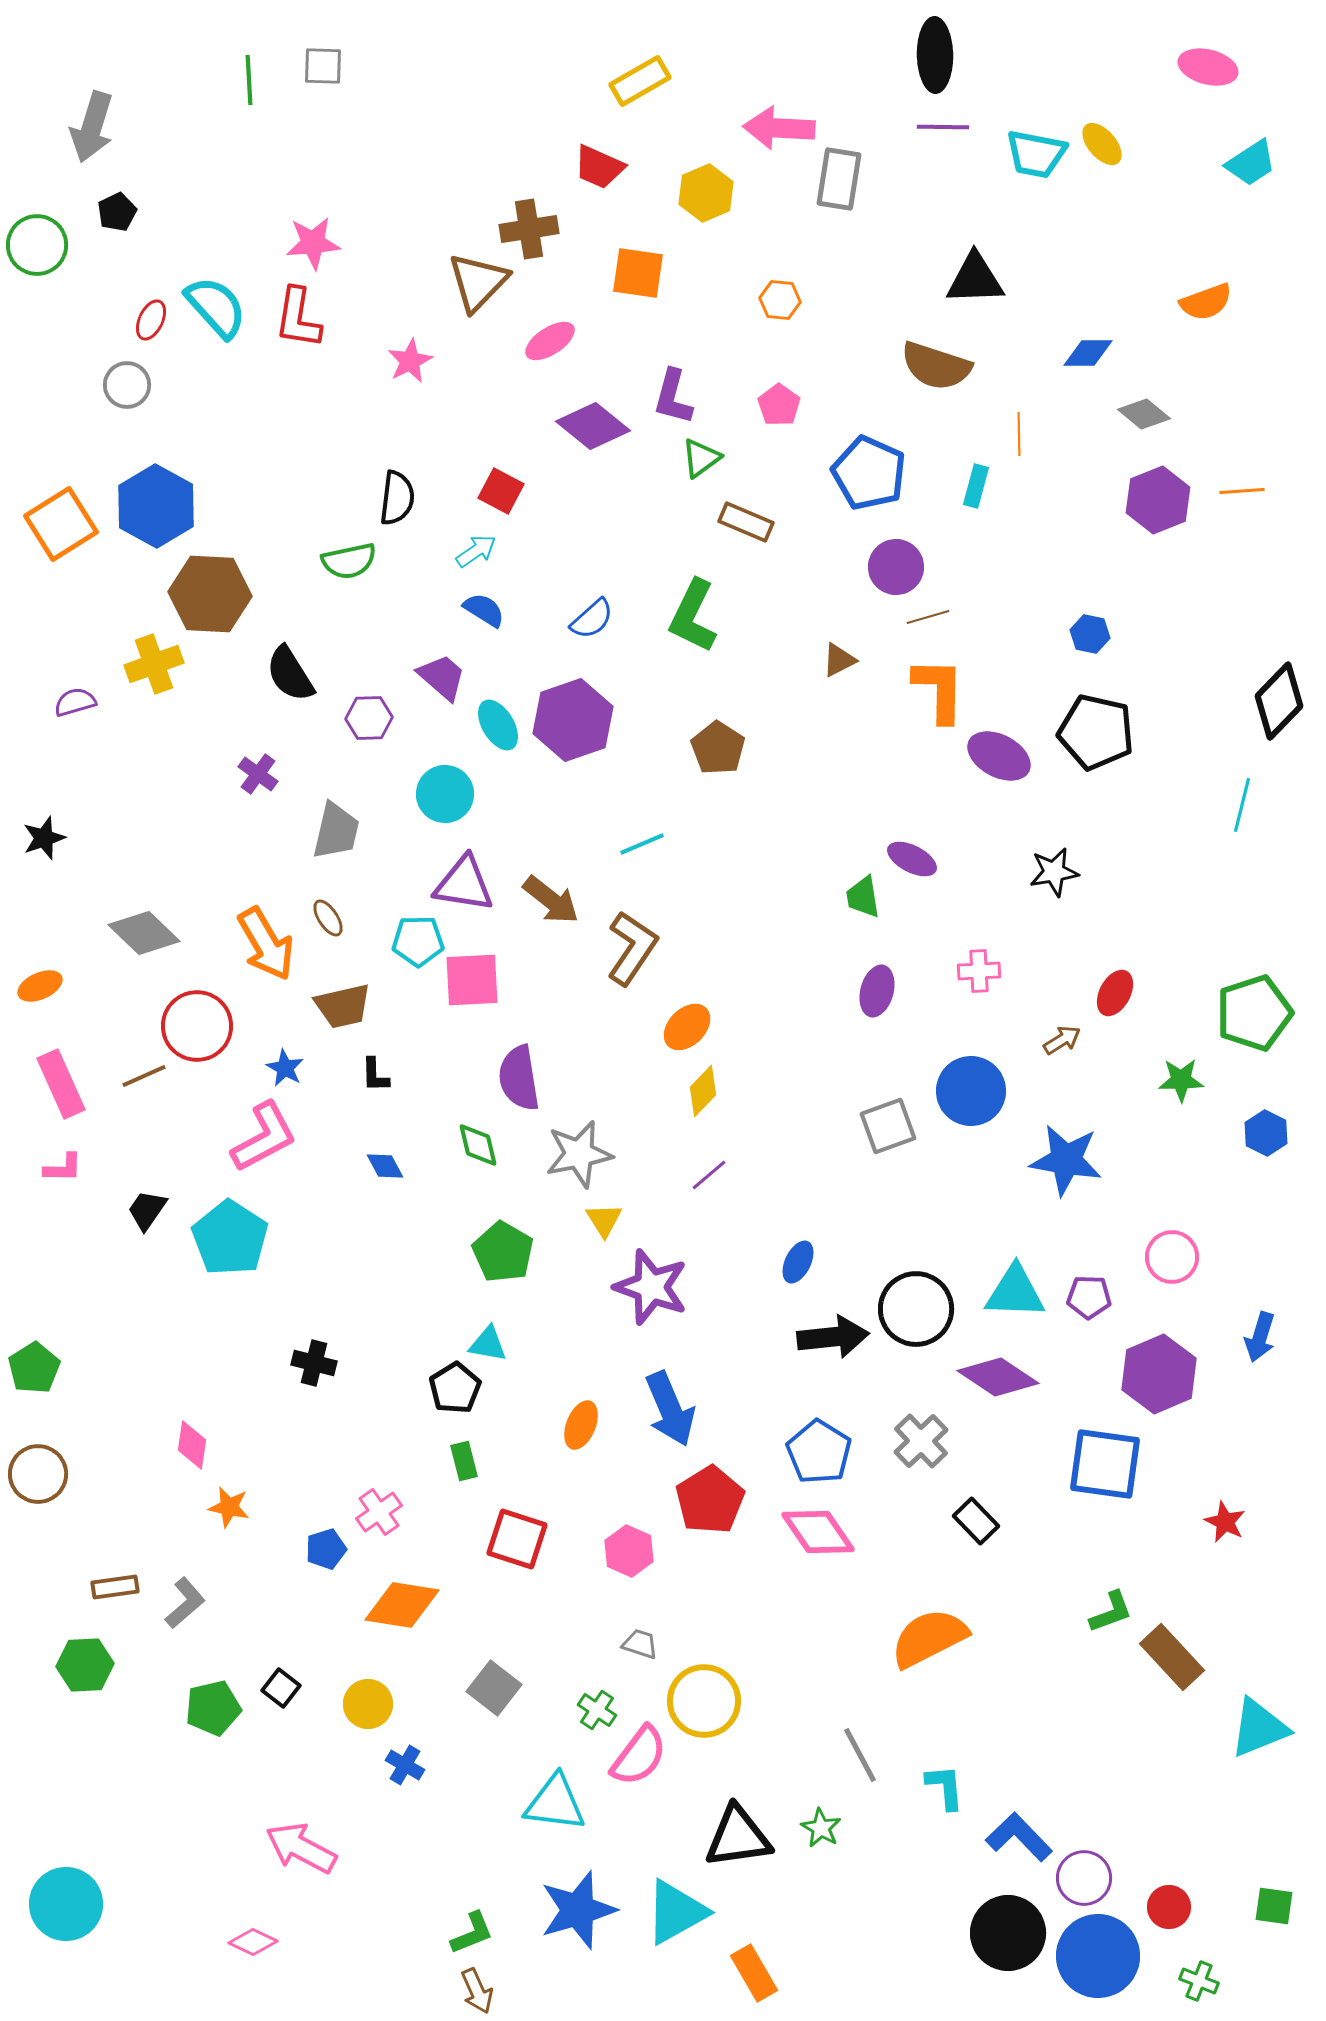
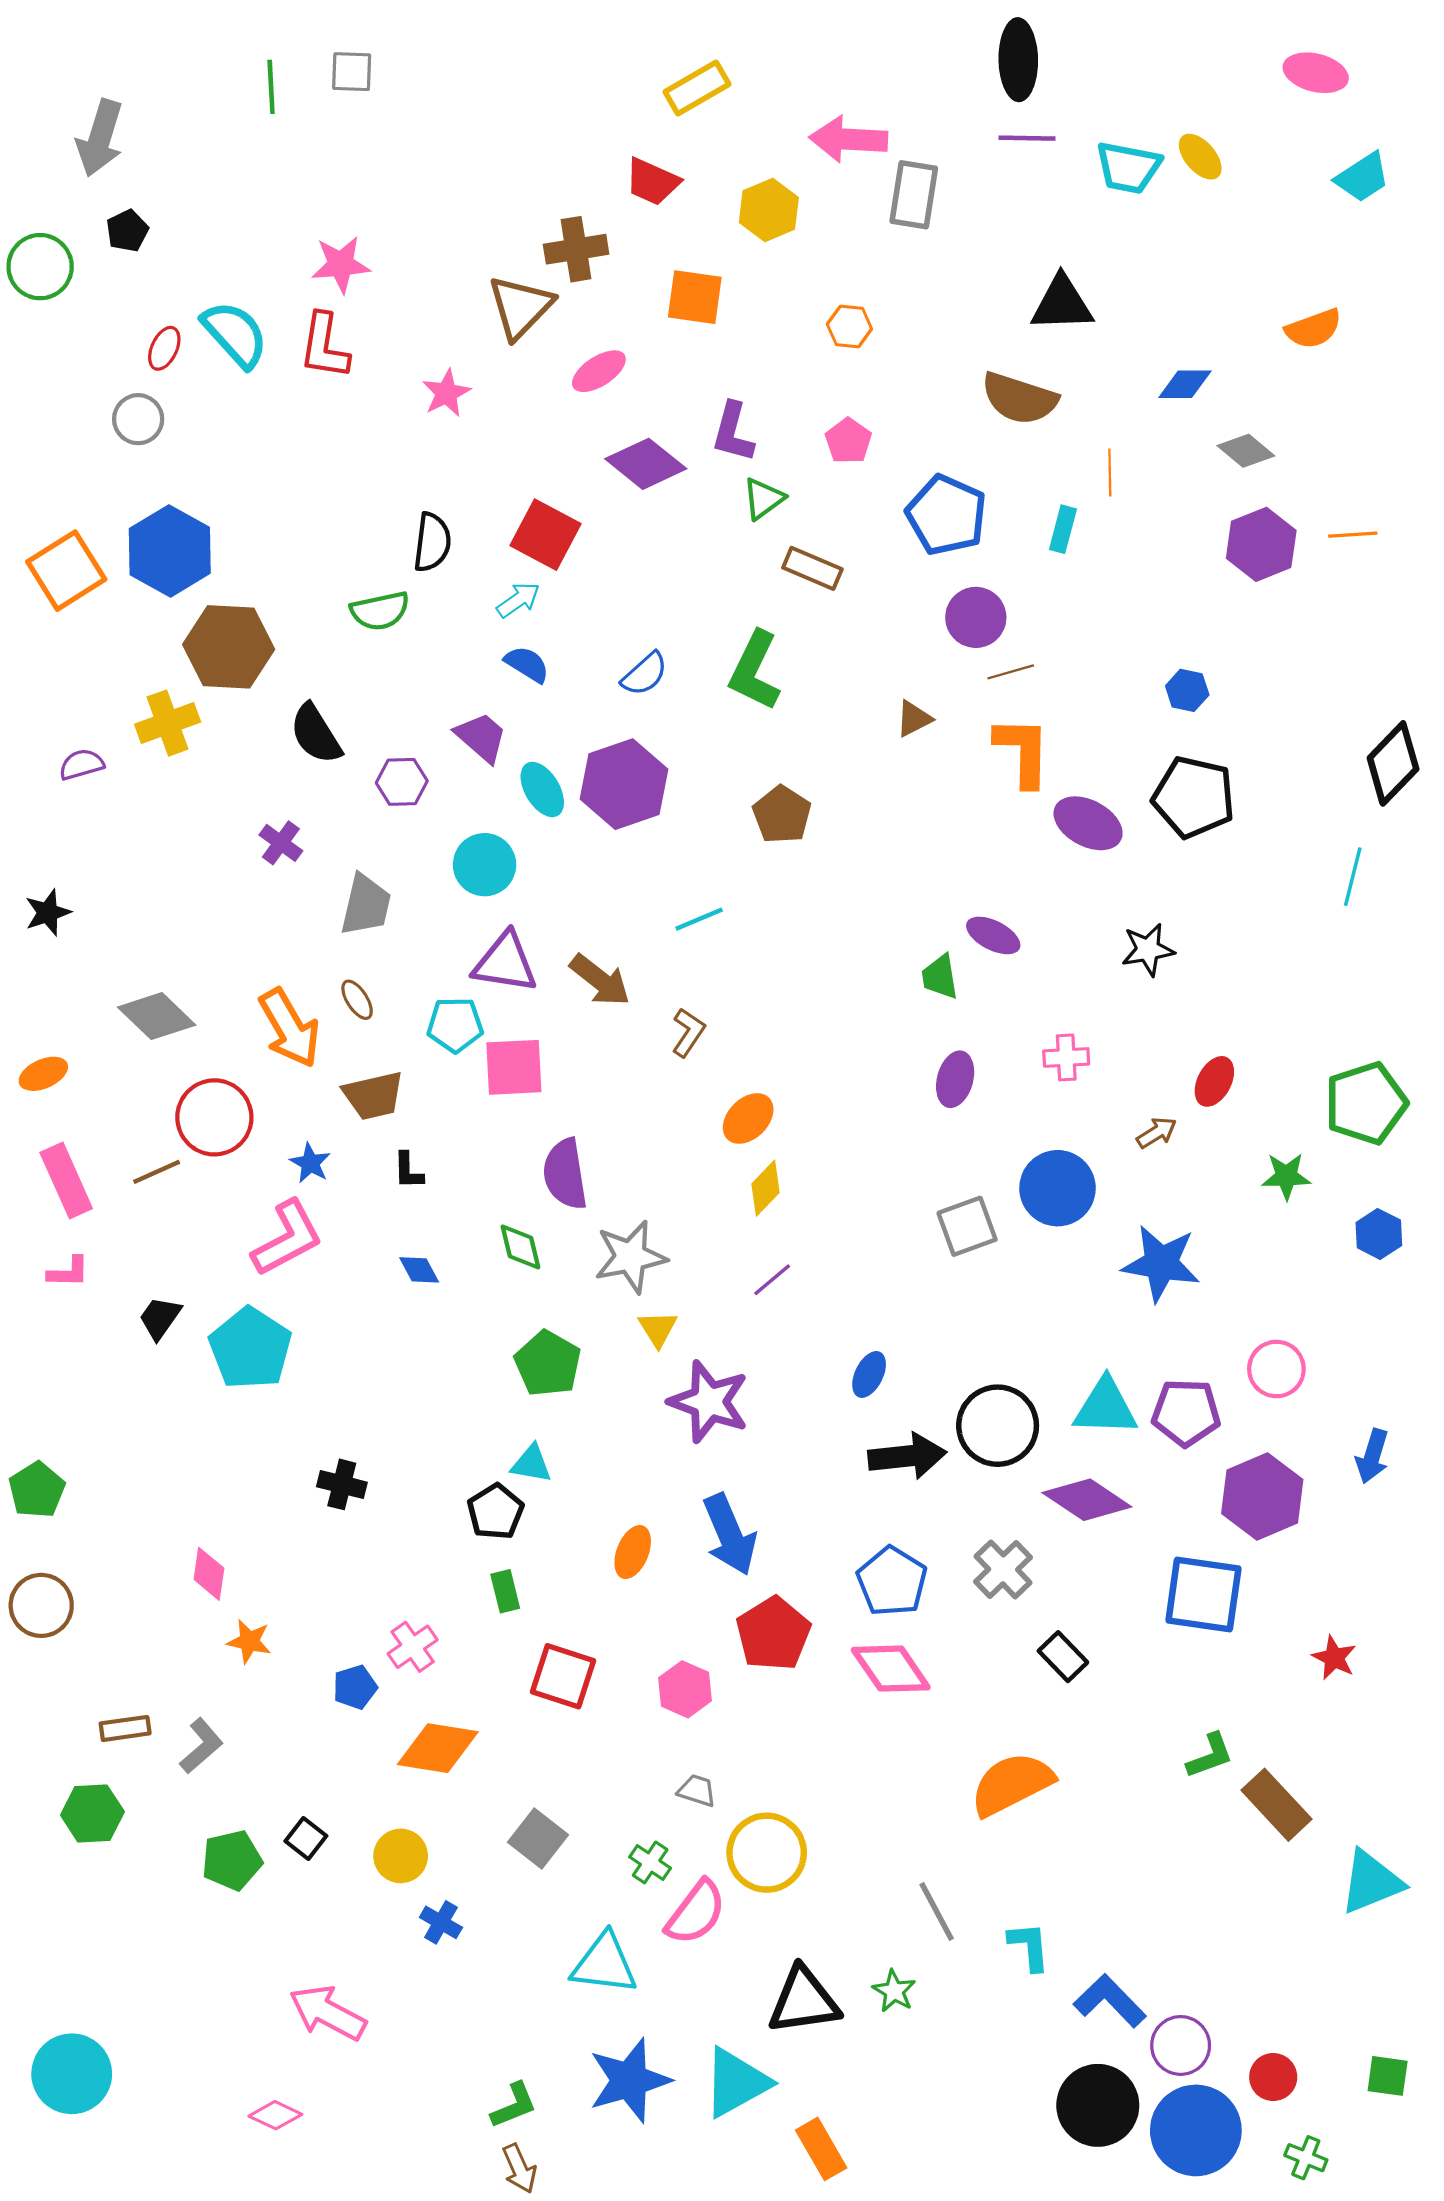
red square: (501, 491) -> (546, 535), size x1.4
brown L-shape: (632, 948) -> (688, 1032), size x0.6
purple pentagon: (1089, 1297) -> (1186, 1413), size x1.4

